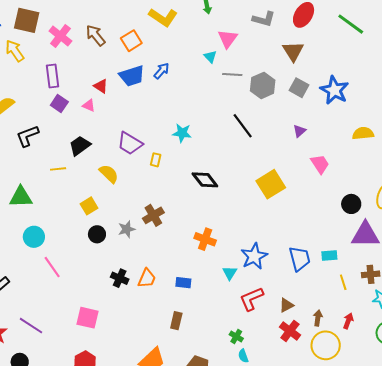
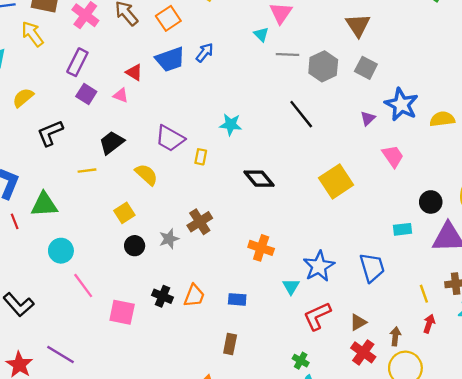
purple rectangle: (52, 76) -> (77, 62), turned 35
blue star: (334, 90) -> (401, 104), moved
cyan rectangle: (329, 255) -> (402, 229), moved
pink square: (88, 318) -> (122, 312), moved
red arrow: (348, 321) -> (429, 324), moved

